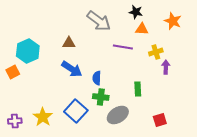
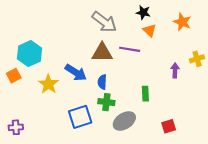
orange triangle: (142, 29) -> (150, 30), turned 40
brown triangle: (69, 43) -> (102, 53), moved, size x1.5
yellow cross: (156, 52) -> (197, 59), moved
blue square: (76, 111) -> (80, 117), turned 30
yellow star: (43, 117) -> (48, 84), moved

